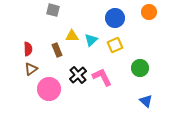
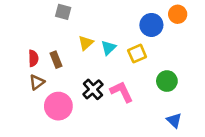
blue circle: (115, 18) -> (151, 25), moved
yellow triangle: (72, 36) -> (86, 43), turned -40
brown rectangle: (57, 50) -> (56, 60), moved

